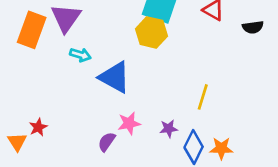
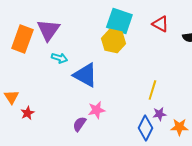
purple star: (169, 129) -> (159, 114), moved
orange triangle: (17, 142) -> (11, 97), moved
orange star: (221, 148) -> (179, 127), moved

